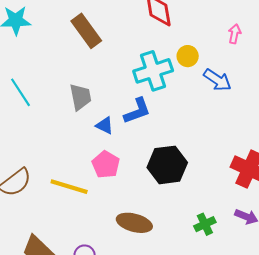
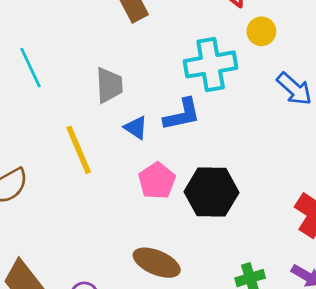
yellow circle: (188, 56) -> (261, 31), moved
pink pentagon: (106, 165) -> (157, 181), moved
yellow line: (69, 187) -> (79, 150), moved, turned 42

